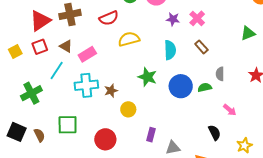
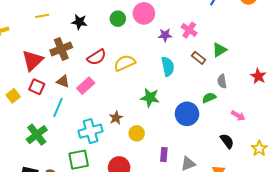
red semicircle: (109, 18) -> (97, 57), moved
green triangle: (248, 33) -> (219, 50), moved
red square: (40, 47) -> (37, 87), turned -35
cyan cross: (86, 85) -> (91, 131), moved
blue circle: (181, 86) -> (187, 114), moved

